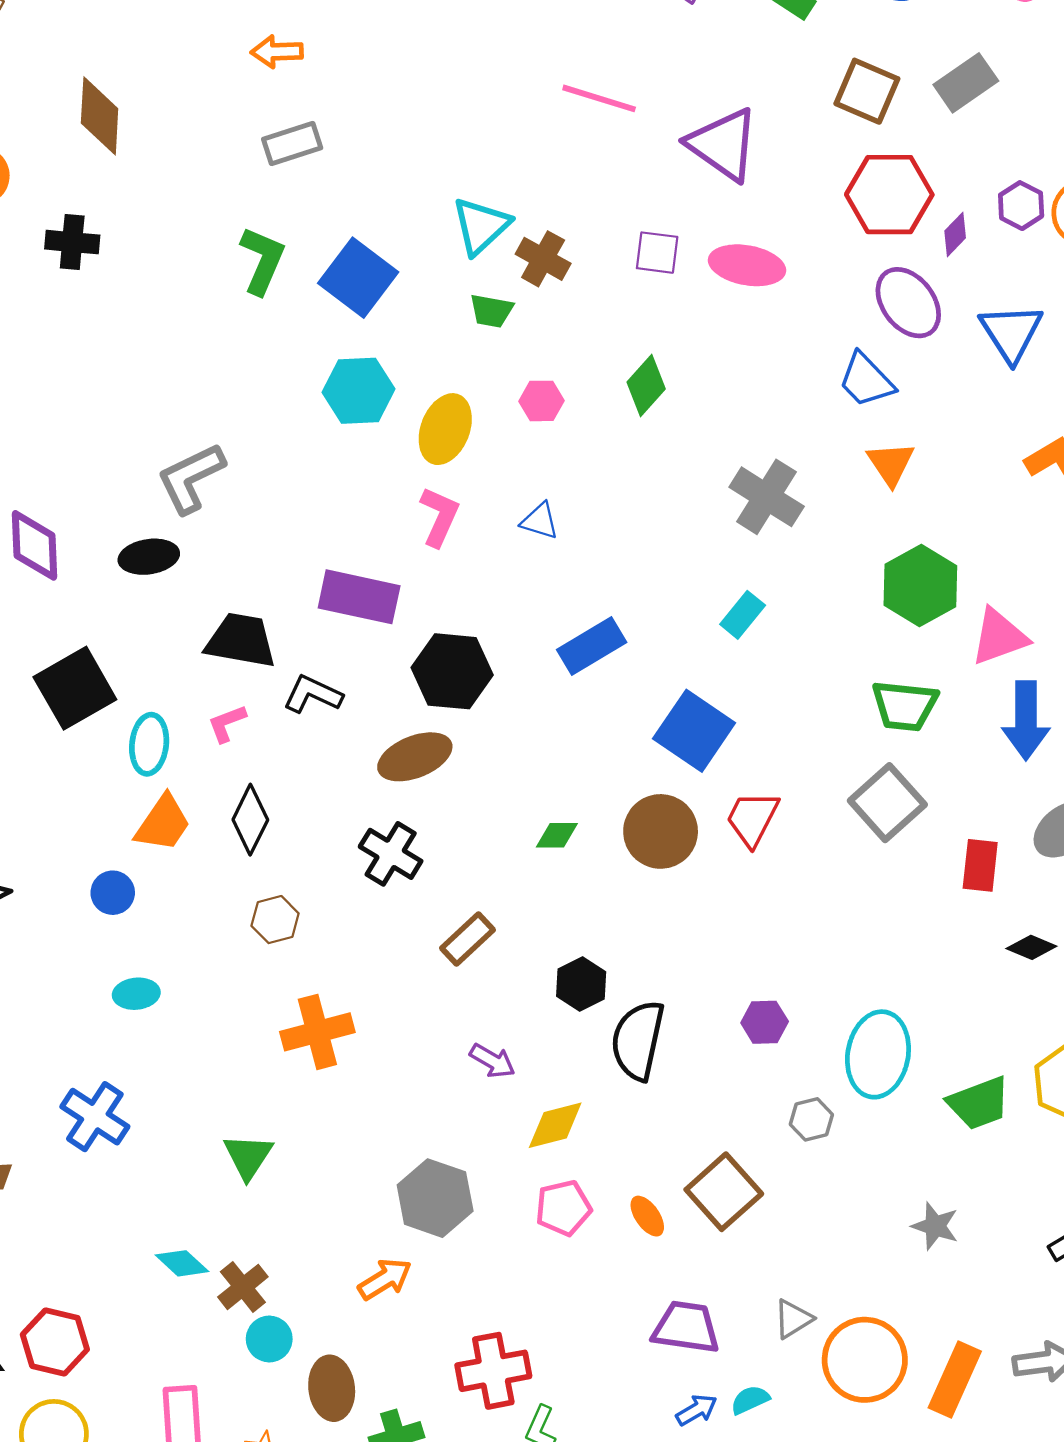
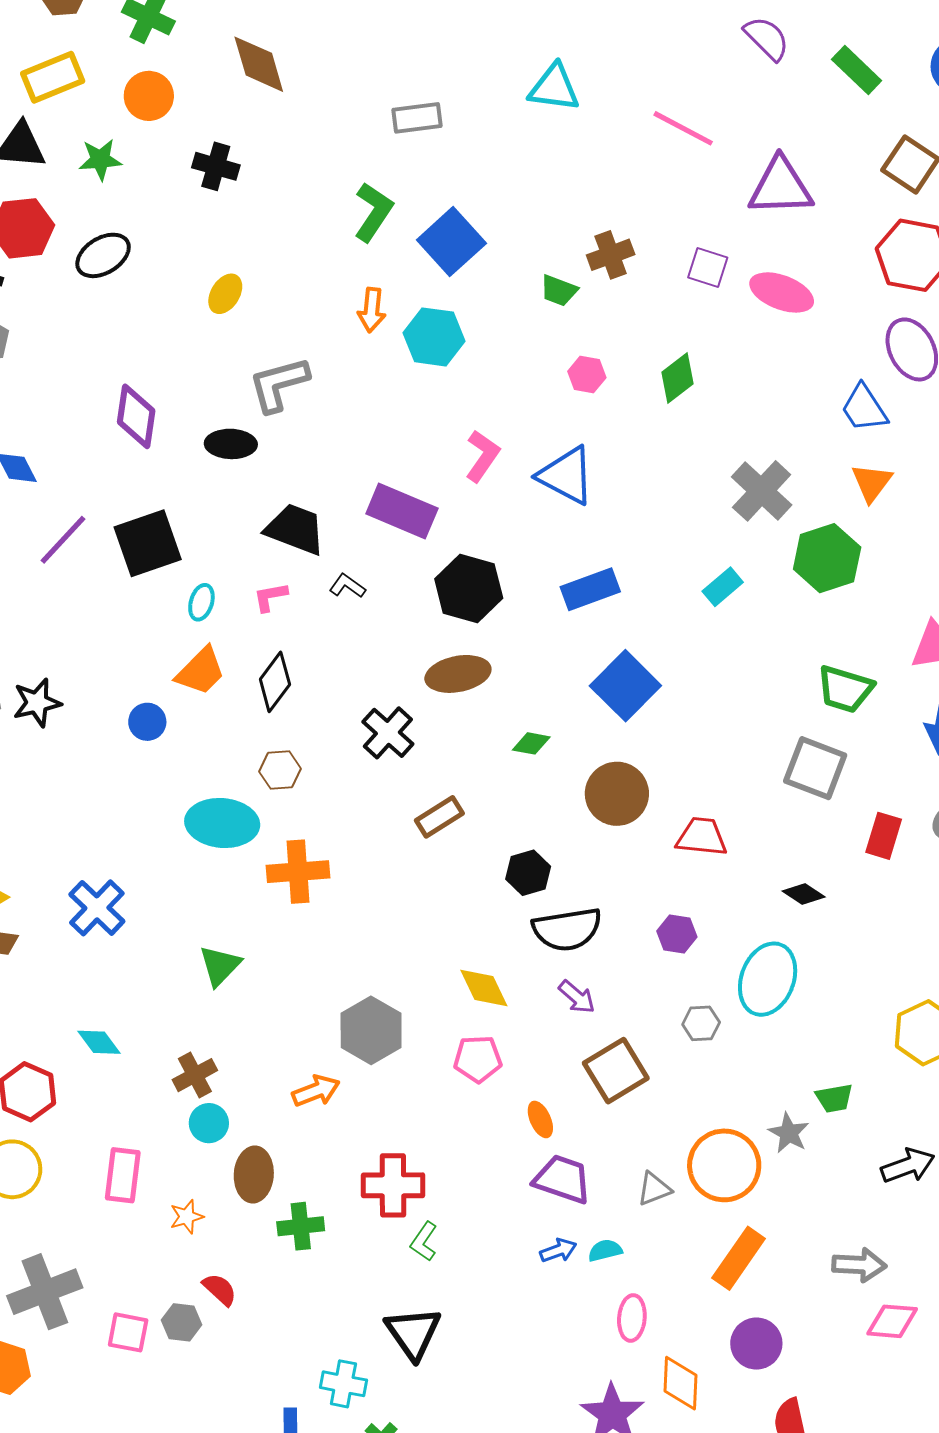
orange arrow: (277, 52) -> (372, 310), moved, turned -93
brown diamond: (100, 116) -> (259, 64), turned -30
purple triangle: (723, 144) -> (781, 187), turned -48
cyan triangle: (481, 226) -> (554, 88), moved, turned 40
brown cross: (543, 259) -> (611, 255), turned 30
yellow ellipse: (445, 429) -> (225, 294), moved, size x0.7
blue triangle: (540, 521) -> (566, 476), size x1.8
green hexagon: (920, 586) -> (827, 558), moved
black L-shape: (313, 694) -> (347, 586), size x0.7
blue square: (694, 731) -> (625, 686), moved
cyan ellipse: (149, 744) -> (201, 602), size x0.7
brown ellipse: (415, 757) -> (458, 674), moved
gray square: (887, 803) -> (815, 768), turned -38
red trapezoid: (752, 819) -> (702, 837), moved, turned 58
brown circle: (661, 831) -> (617, 794), moved
black diamond: (1031, 947) -> (804, 894), moved
cyan ellipse: (136, 994) -> (222, 823), moved, size x1.8
black semicircle: (638, 1040) -> (567, 929), turned -122
purple arrow: (493, 1061) -> (577, 997), moved
green trapezoid: (979, 1103) -> (834, 1098), moved, size x0.7
yellow diamond: (555, 1125) -> (484, 988), turned 68
orange ellipse: (647, 1216) -> (540, 1119), moved
cyan diamond: (182, 1263) -> (99, 1042), moved
orange circle: (865, 1360) -> (724, 1165), moved
orange rectangle: (955, 1380) -> (739, 1258), moved

